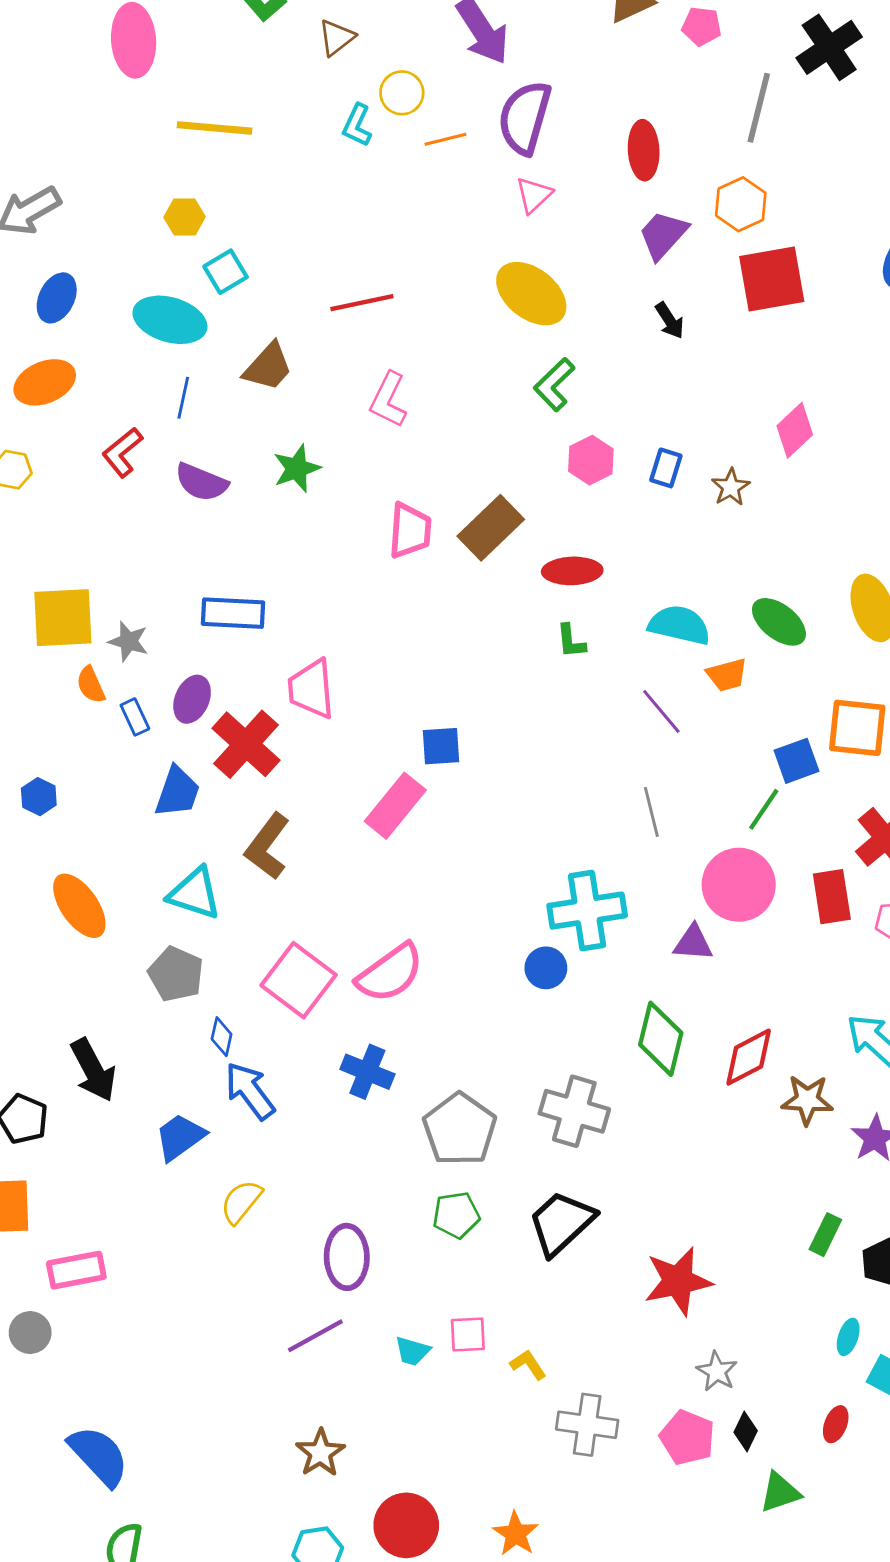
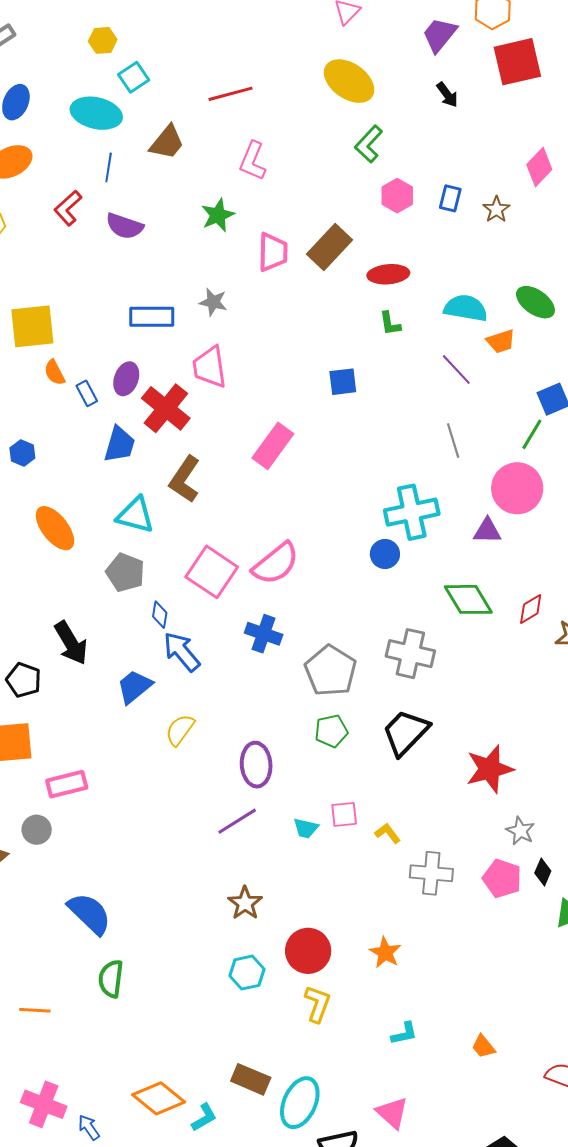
green star: (297, 469) -> (218, 215), moved
gray star: (128, 641) -> (213, 302), moved
blue square: (441, 746) -> (343, 382), moved
green diamond: (661, 1039) -> (468, 599), turned -42
red diamond: (749, 1057) -> (531, 609), size x0.7

